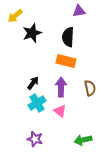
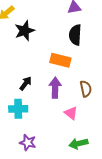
black semicircle: (68, 37) -> (75, 35), moved
cyan cross: (37, 103) -> (18, 109), moved, turned 30
pink triangle: (60, 111) -> (71, 113), moved

